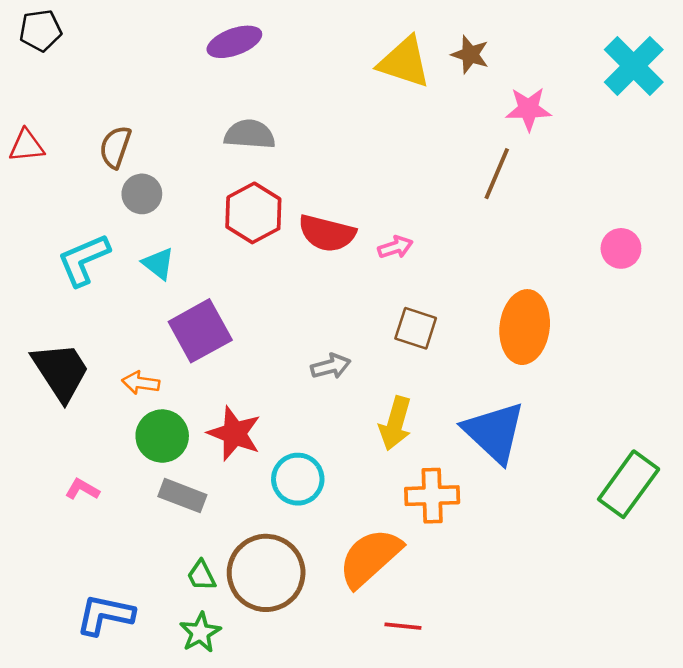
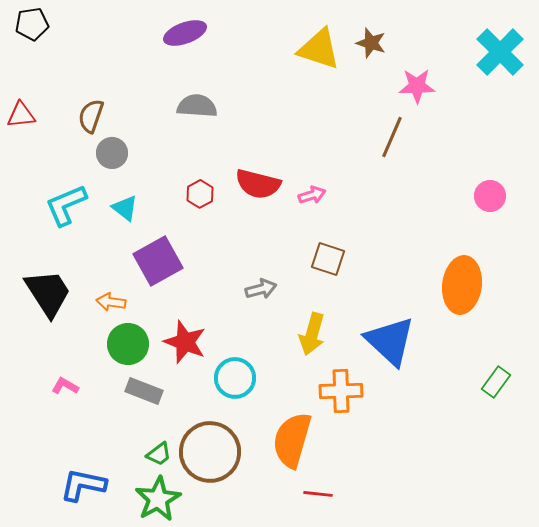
red hexagon: (253, 213) -> (200, 194), moved, size x0.6
orange ellipse: (525, 327) -> (462, 285), moved
green rectangle: (629, 484) -> (496, 382), size x0.6
orange semicircle: (370, 558) -> (292, 440), turned -32
green trapezoid: (201, 575) -> (159, 454), turned -100
green star: (200, 632) -> (158, 499), size x1.4

